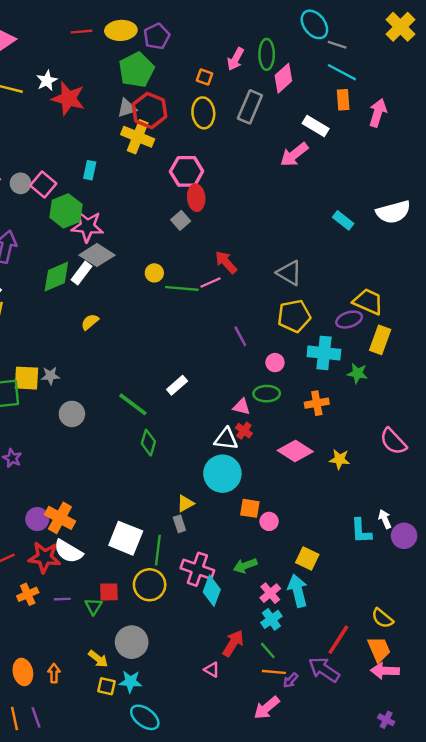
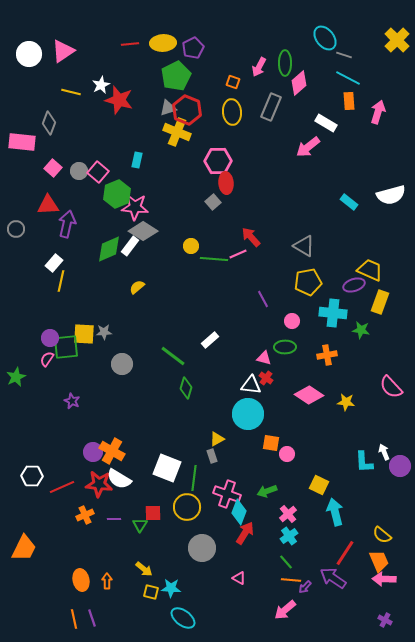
cyan arrow: (298, 591) -> (335, 512), moved
gray circle: (132, 642) -> (202, 548), moved
red arrow: (233, 643) -> (245, 533), moved

